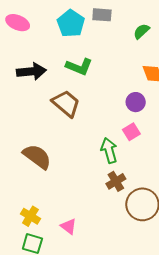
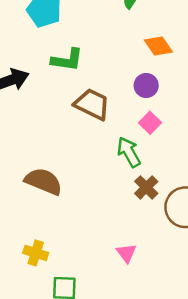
brown trapezoid: (66, 103) -> (92, 104), moved
yellow cross: (30, 216) -> (36, 253), moved
pink triangle: (69, 226) -> (126, 253), moved, turned 30

